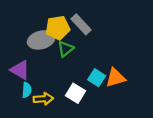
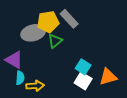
orange triangle: (115, 78) -> (108, 77), moved
white square: (75, 93) -> (83, 81), moved

